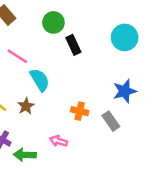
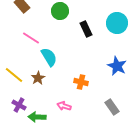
black rectangle: (73, 45) -> (86, 29), moved
blue star: (125, 91) -> (117, 66), turned -30
gray rectangle: (111, 121) -> (112, 107), moved

